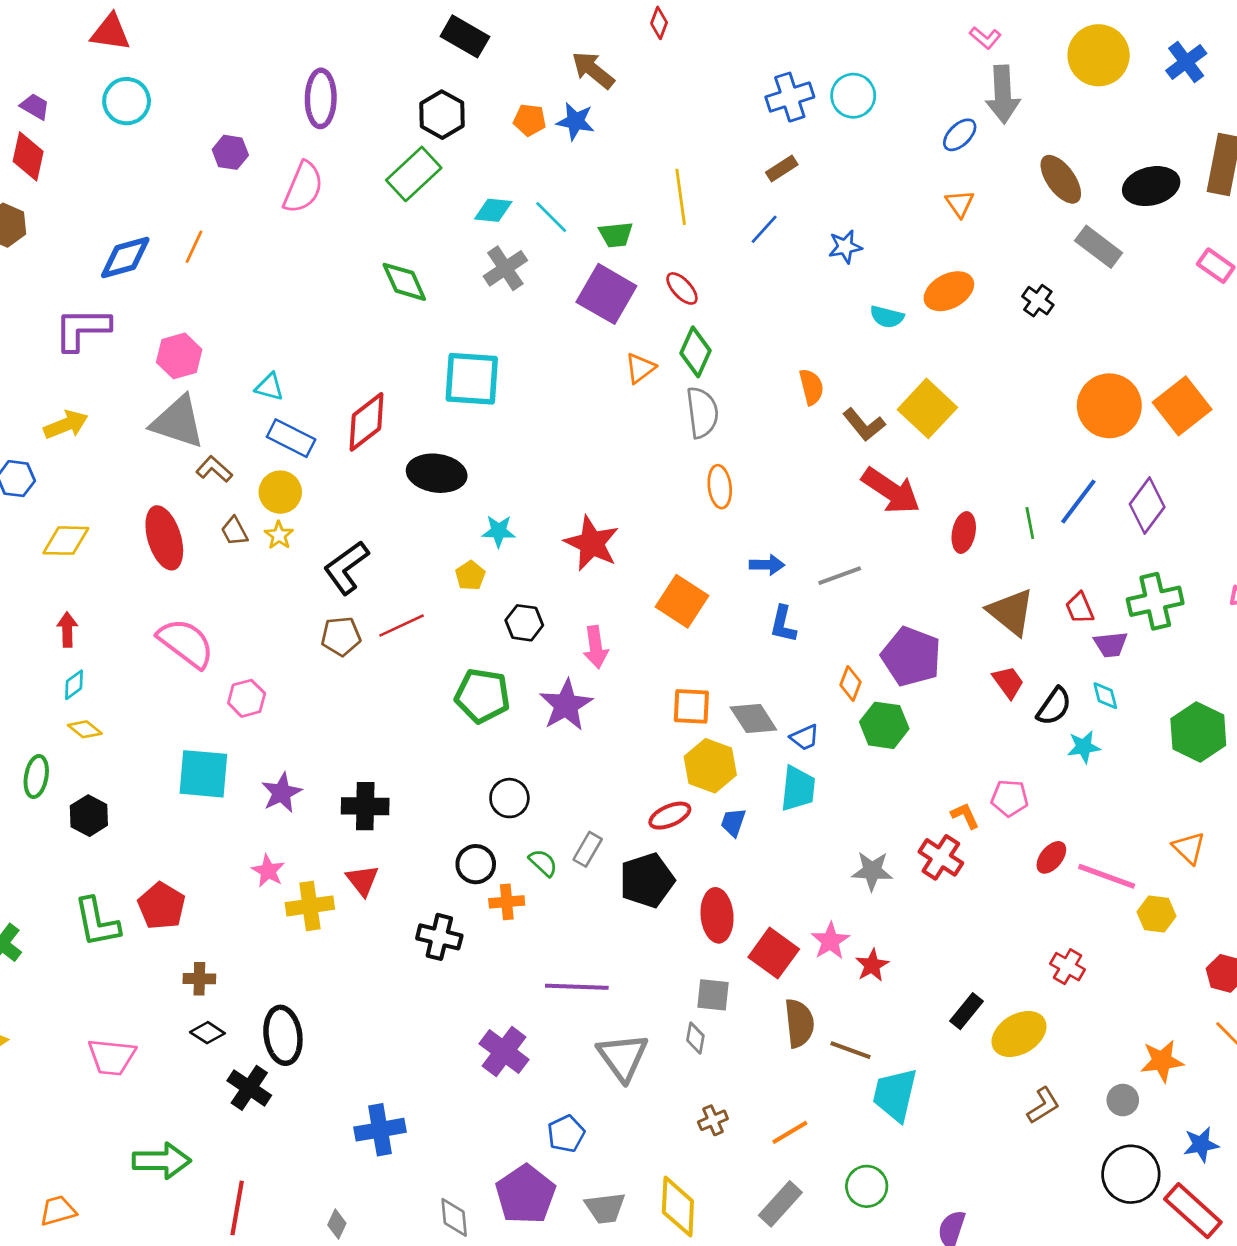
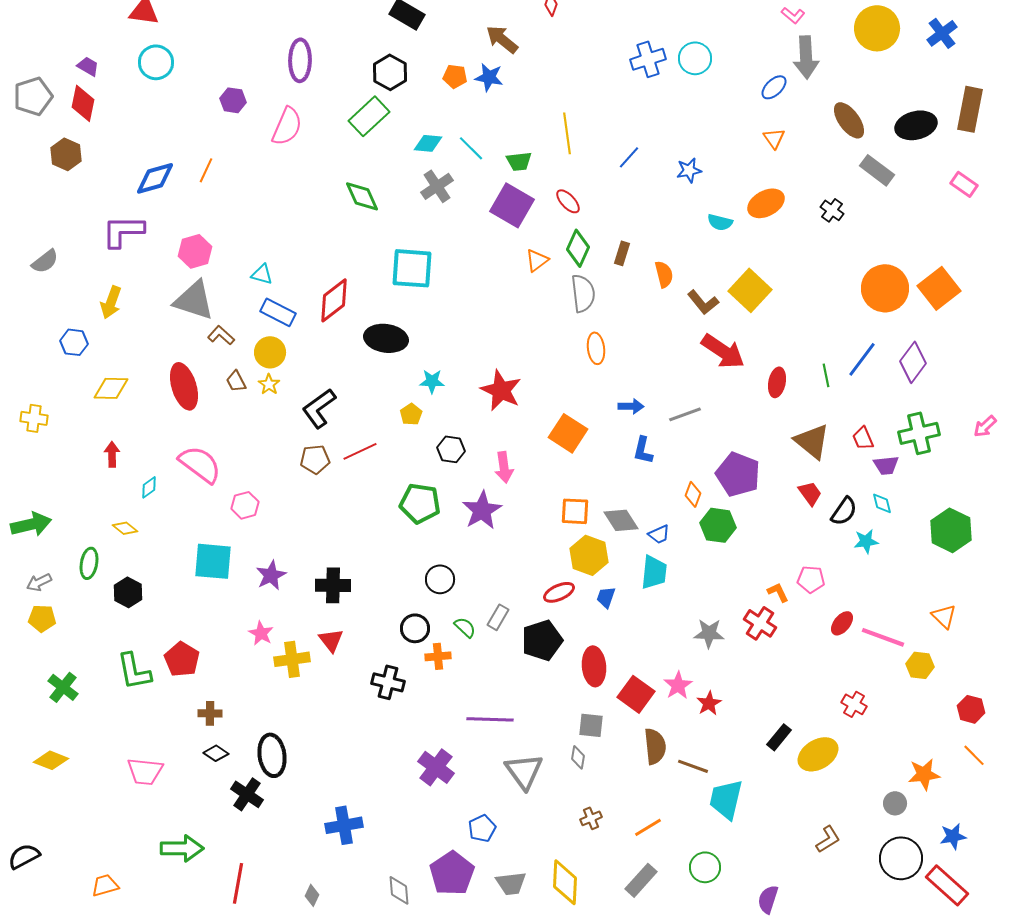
brown rectangle: (782, 169) -> (622, 253), moved, turned -40
yellow arrow: (66, 425) -> (111, 302), turned 132
cyan diamond: (74, 685) -> (149, 487), moved
brown L-shape: (1043, 1105) -> (828, 839), moved

